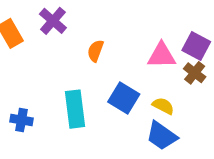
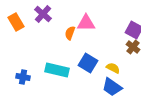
pink triangle: (162, 55) -> (86, 23), moved
cyan rectangle: (75, 109) -> (57, 70), turned -70

